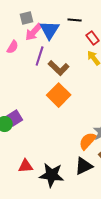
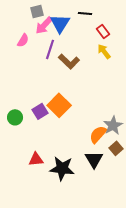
orange square: (59, 95) -> (59, 105), moved
purple square: (15, 118) -> (40, 111), moved
black triangle: (84, 166) -> (94, 159), turned -36

